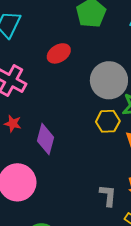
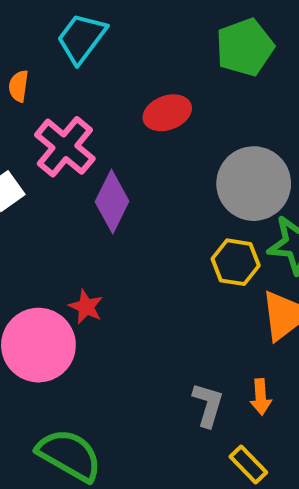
red star: (13, 124) -> (86, 307), moved
purple diamond: (45, 139) -> (112, 202), moved

